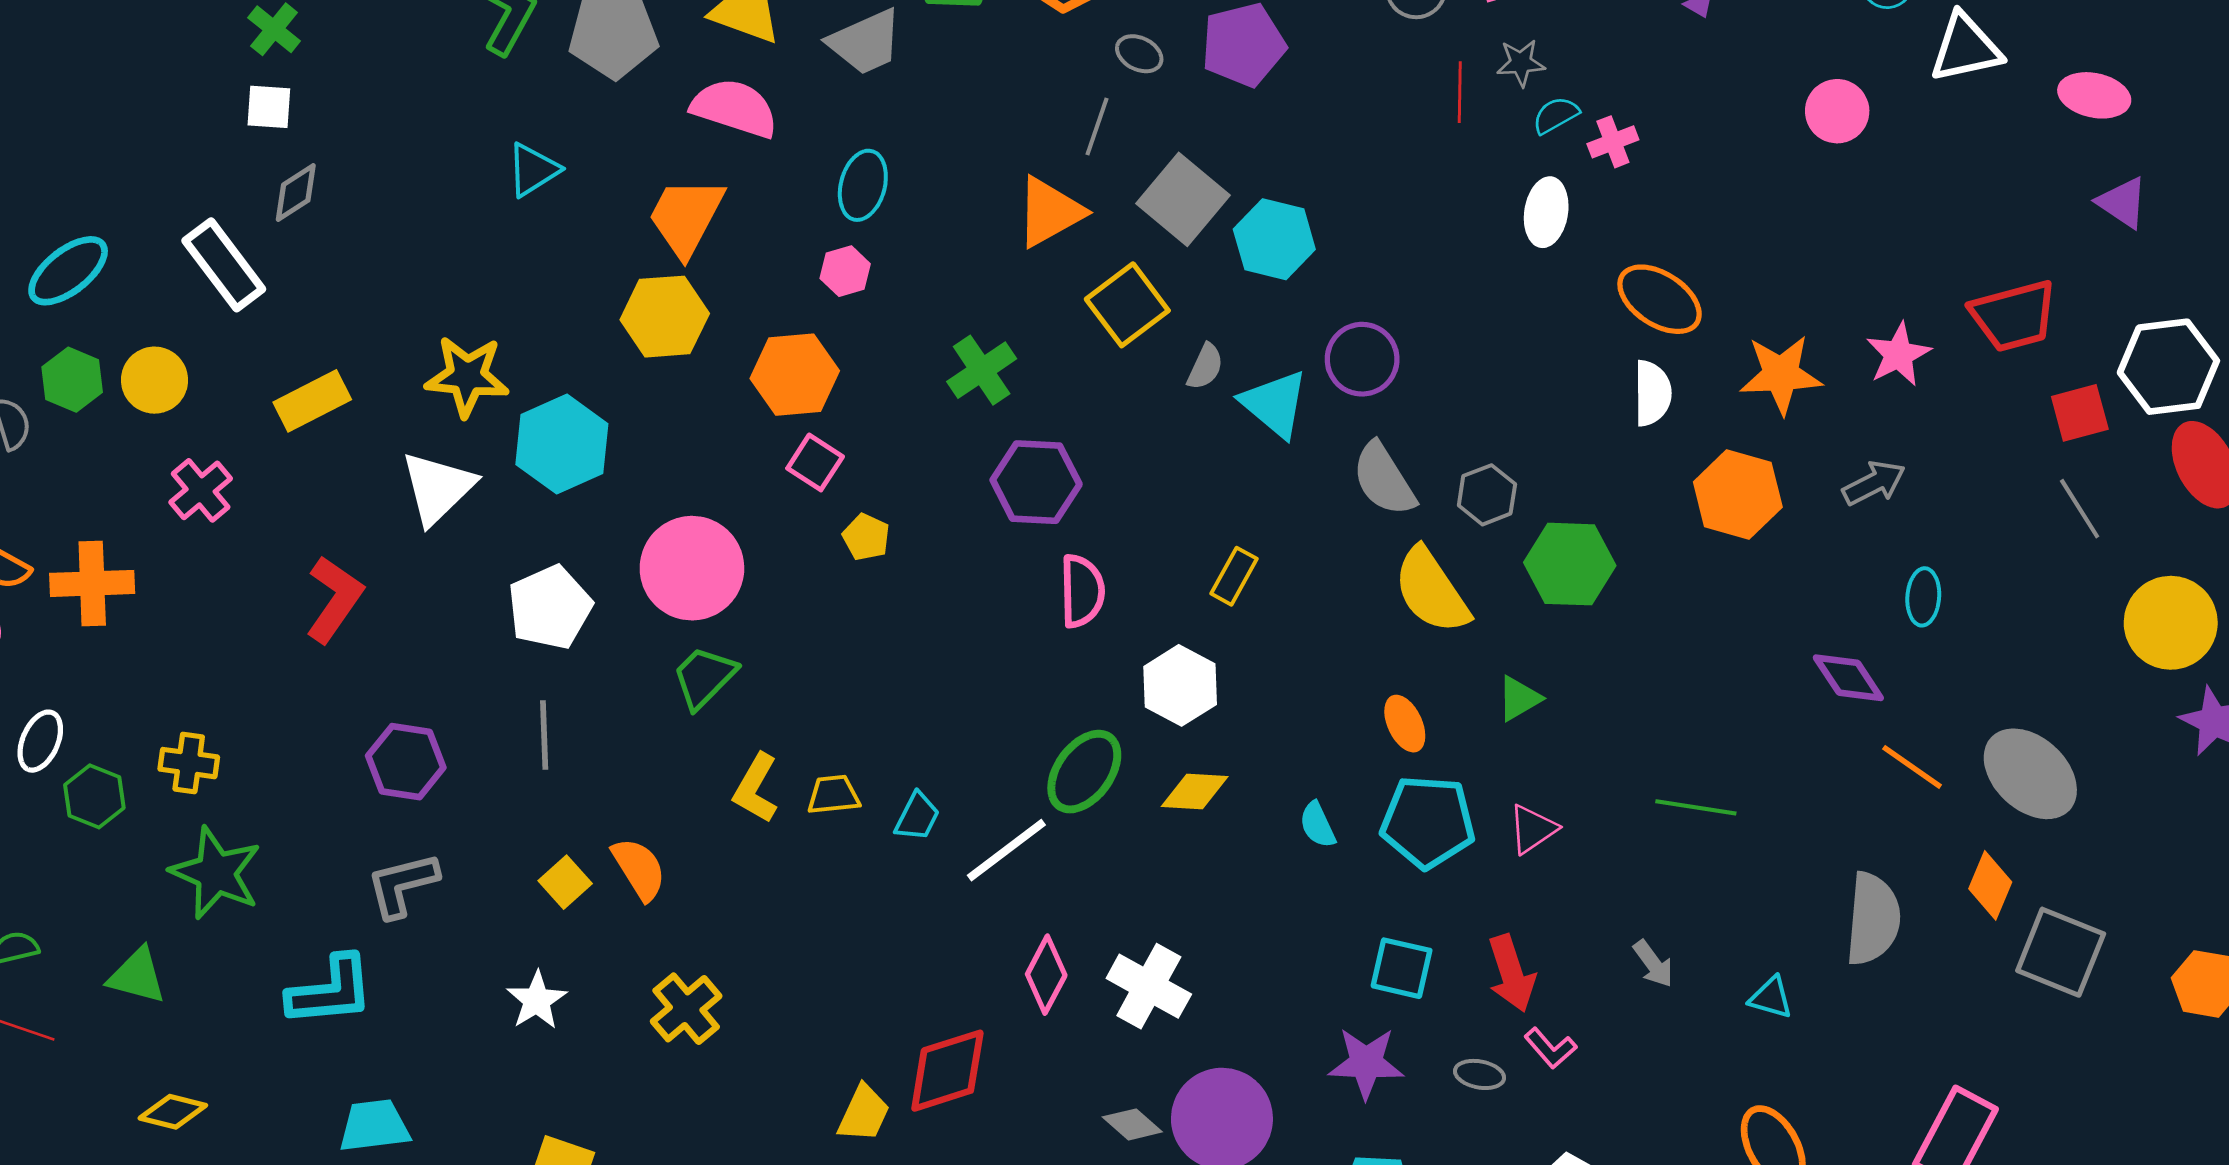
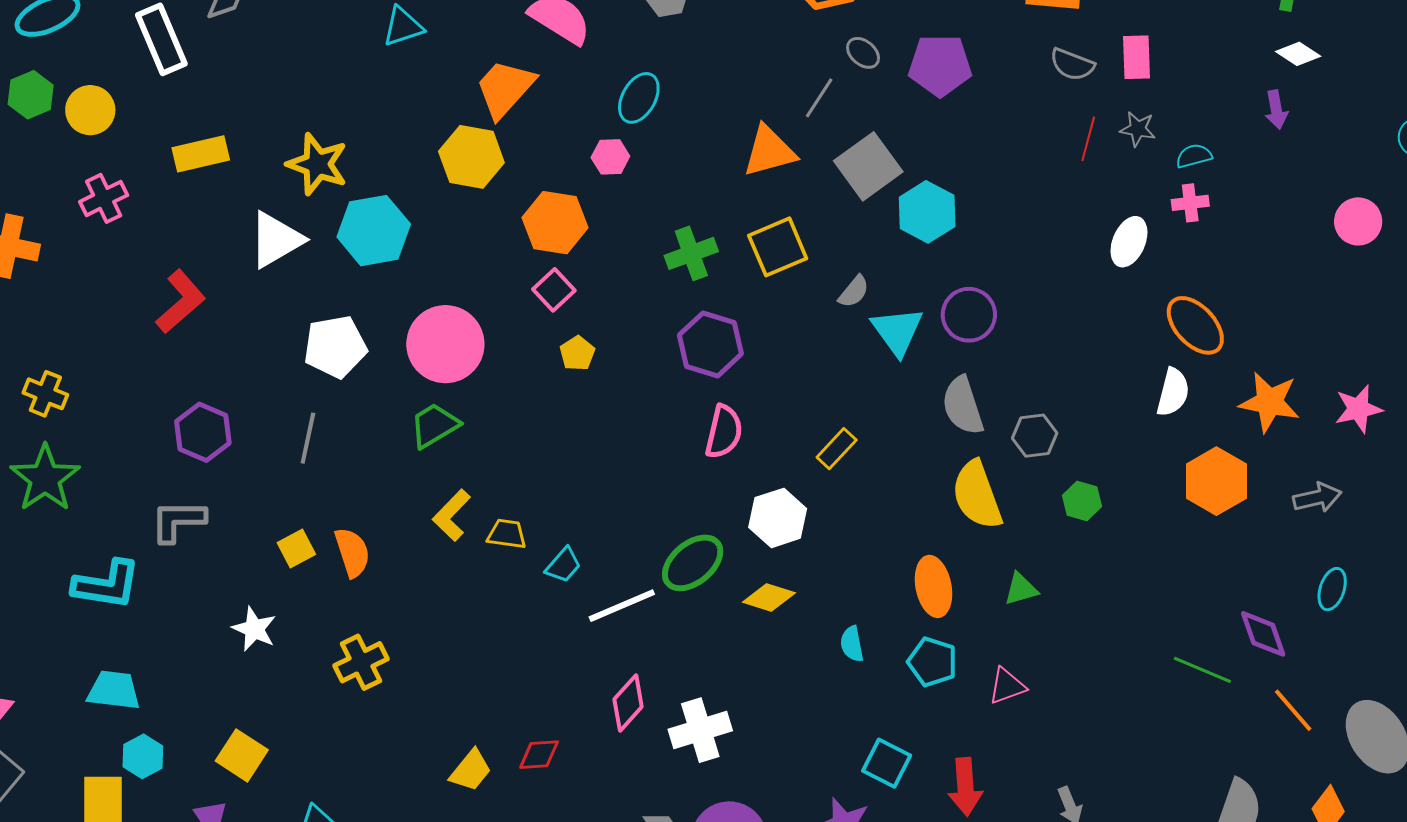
cyan semicircle: (1556, 115) -> (1194, 156), moved
yellow square: (1127, 305) -> (778, 247), moved
green hexagon: (1570, 564) -> (1082, 501), size x0.6
orange ellipse: (1405, 724) -> (934, 586), size x1.4
green line: (1696, 807) -> (1202, 670), moved
cyan pentagon: (1428, 822) -> (932, 662), size x0.7
white cross: (1149, 986) -> (700, 730), turned 30
white star: (537, 1000) -> (254, 629), turned -30
red diamond: (947, 1071) -> (539, 755), size x0.6

